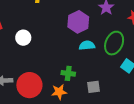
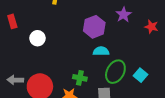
green ellipse: (114, 43) -> (115, 72), moved

